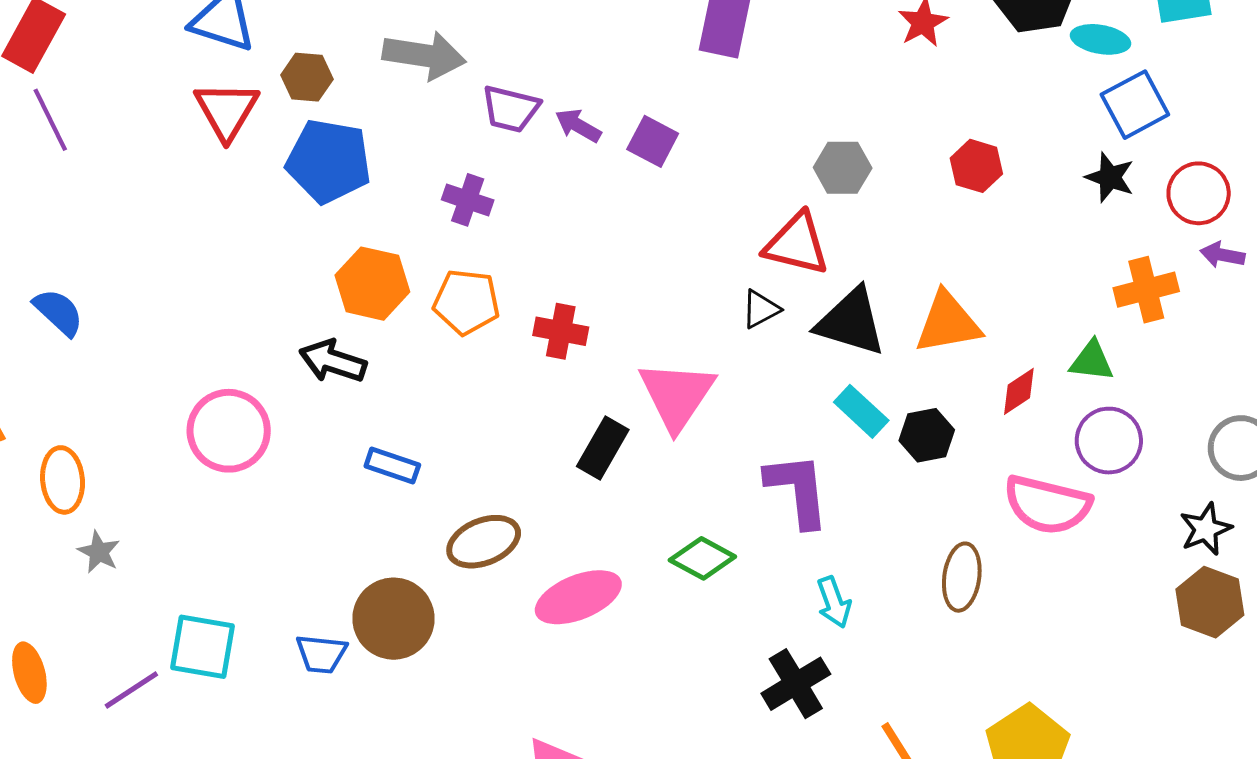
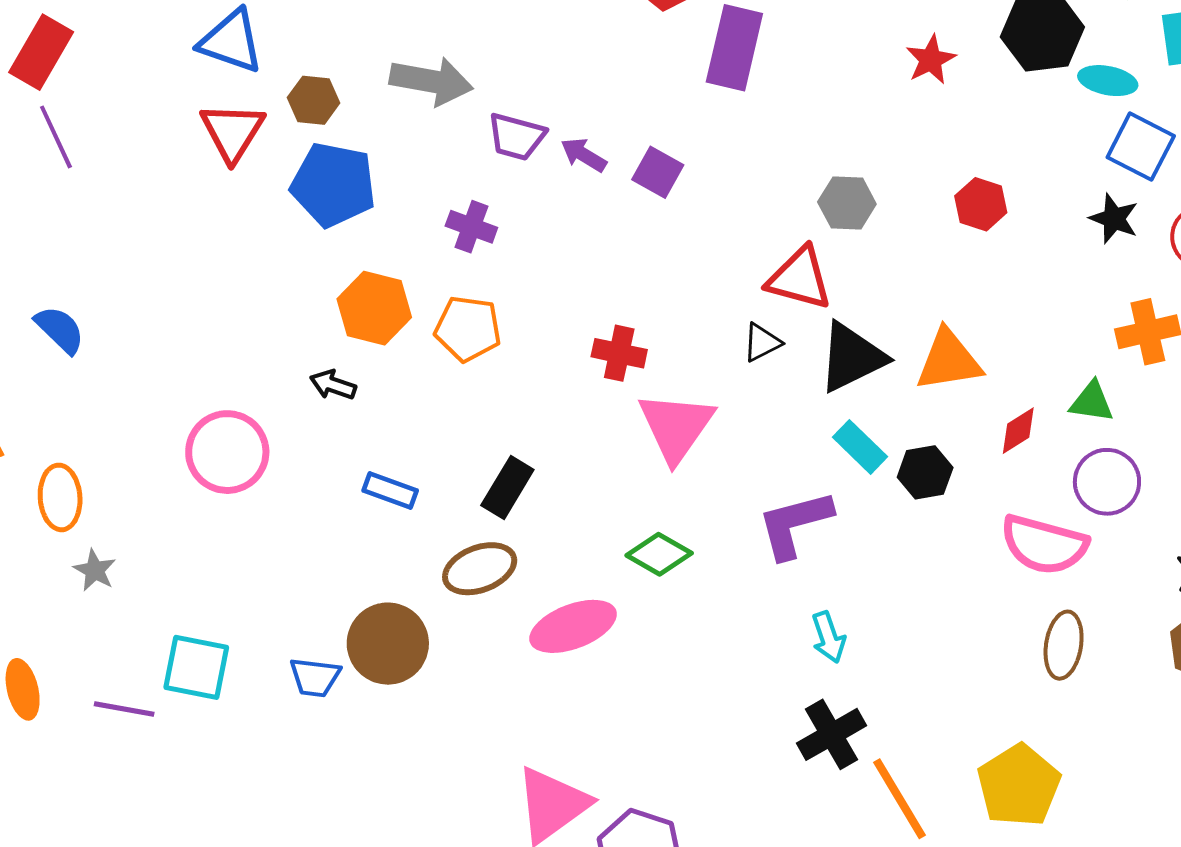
blue square: (1135, 105) -> (1141, 147), turned -36
black triangle: (851, 322) -> (852, 357), turned -44
red cross: (561, 331) -> (619, 353), moved
black arrow: (333, 361) -> (333, 385), size x0.7
black rectangle: (603, 448) -> (507, 487), moved
purple L-shape: (798, 490) -> (795, 524), turned -100
green diamond: (702, 558) -> (659, 554), moved
brown ellipse: (962, 577) -> (1064, 645), moved
black cross: (796, 684) -> (832, 734), moved
purple line: (131, 690) -> (124, 709), turned 42

